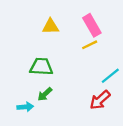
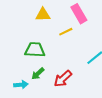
yellow line: (90, 45) -> (66, 32), moved
red arrow: (100, 100) -> (63, 79), moved

